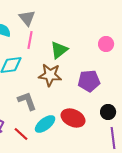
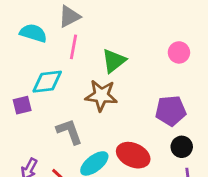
gray triangle: (27, 18) -> (69, 16), turned 42
purple pentagon: (89, 81) -> (171, 111), moved

